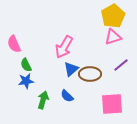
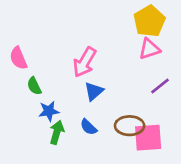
brown ellipse: (90, 74) -> (130, 126), moved
blue star: (26, 81) -> (49, 111), moved

